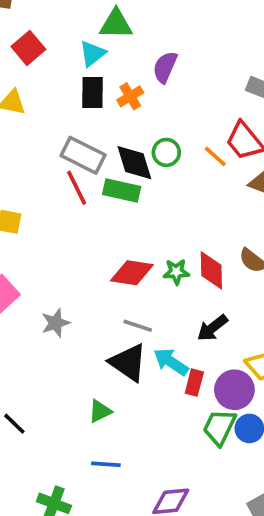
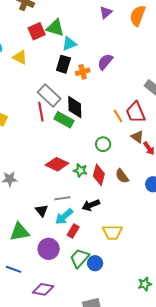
green triangle: (116, 24) -> (55, 28), moved
green circle: (166, 152) -> (103, 144), moved
gray line: (138, 326) -> (62, 198), moved, turned -42
black triangle: (128, 362) -> (42, 211), size x0.6
cyan arrow: (171, 362) -> (64, 217), turned -90
purple circle: (234, 390) -> (49, 249), moved
green triangle: (100, 411) -> (20, 232), size x1.5
blue line: (106, 464) -> (14, 269), moved

